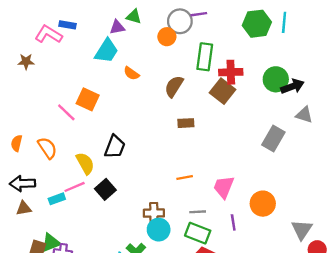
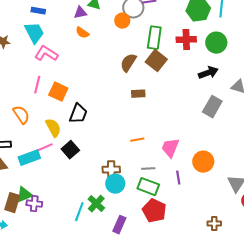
pink L-shape: (49, 34) -> (46, 54), moved
cyan trapezoid: (107, 51) -> (34, 33), moved, turned -60
red cross: (231, 72) -> (186, 40), moved
orange semicircle: (131, 73) -> (82, 33), moved
green circle: (276, 79) -> (216, 43), moved
black arrow: (292, 86) -> (208, 73), moved
brown square: (223, 91) -> (156, 61), moved
orange square: (88, 99) -> (58, 92), moved
pink line: (66, 112) -> (37, 85), turned 60
cyan rectangle: (57, 199) -> (29, 158), size x1.5

